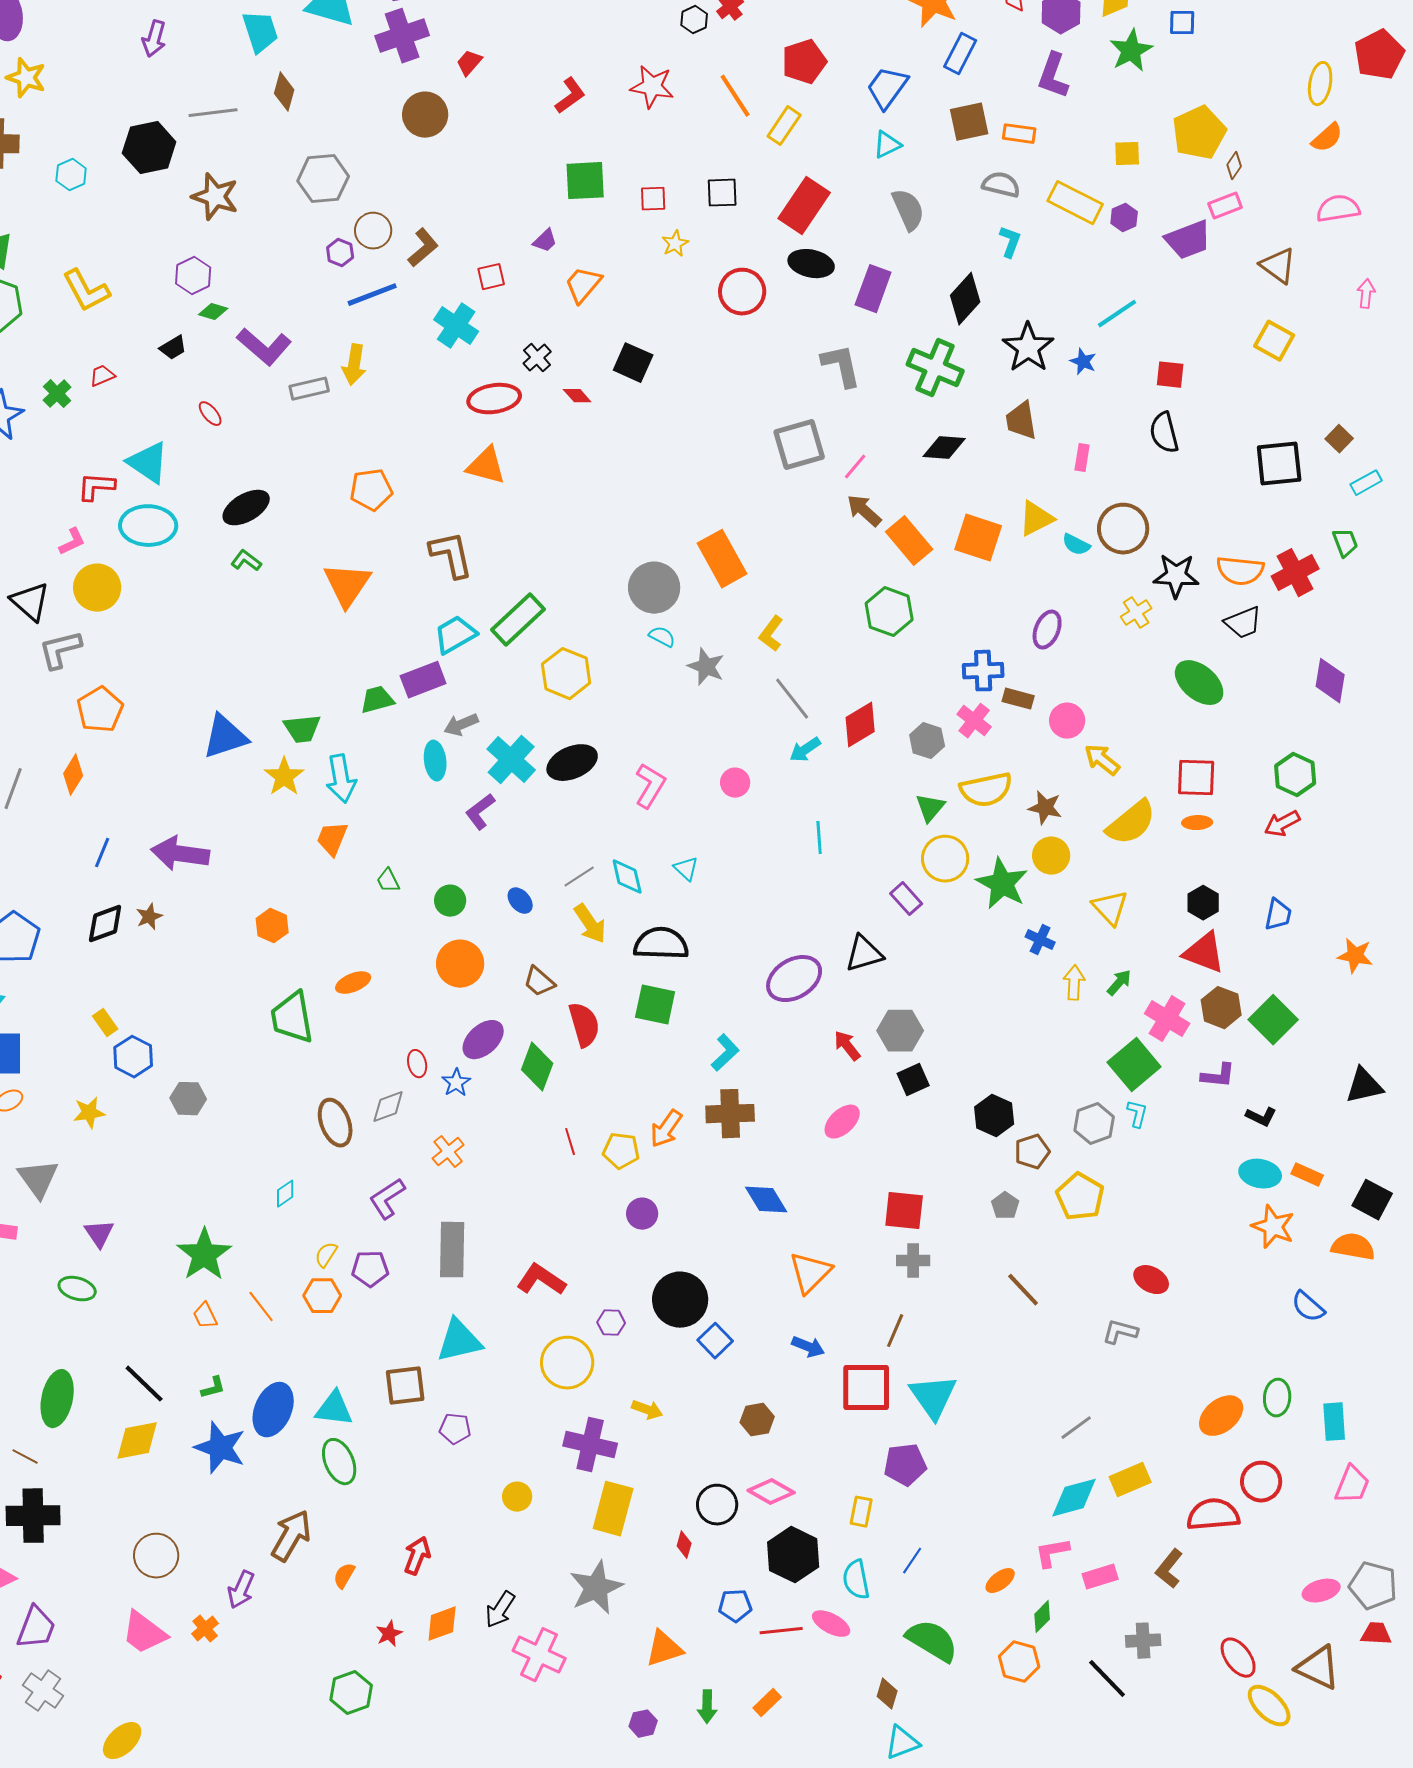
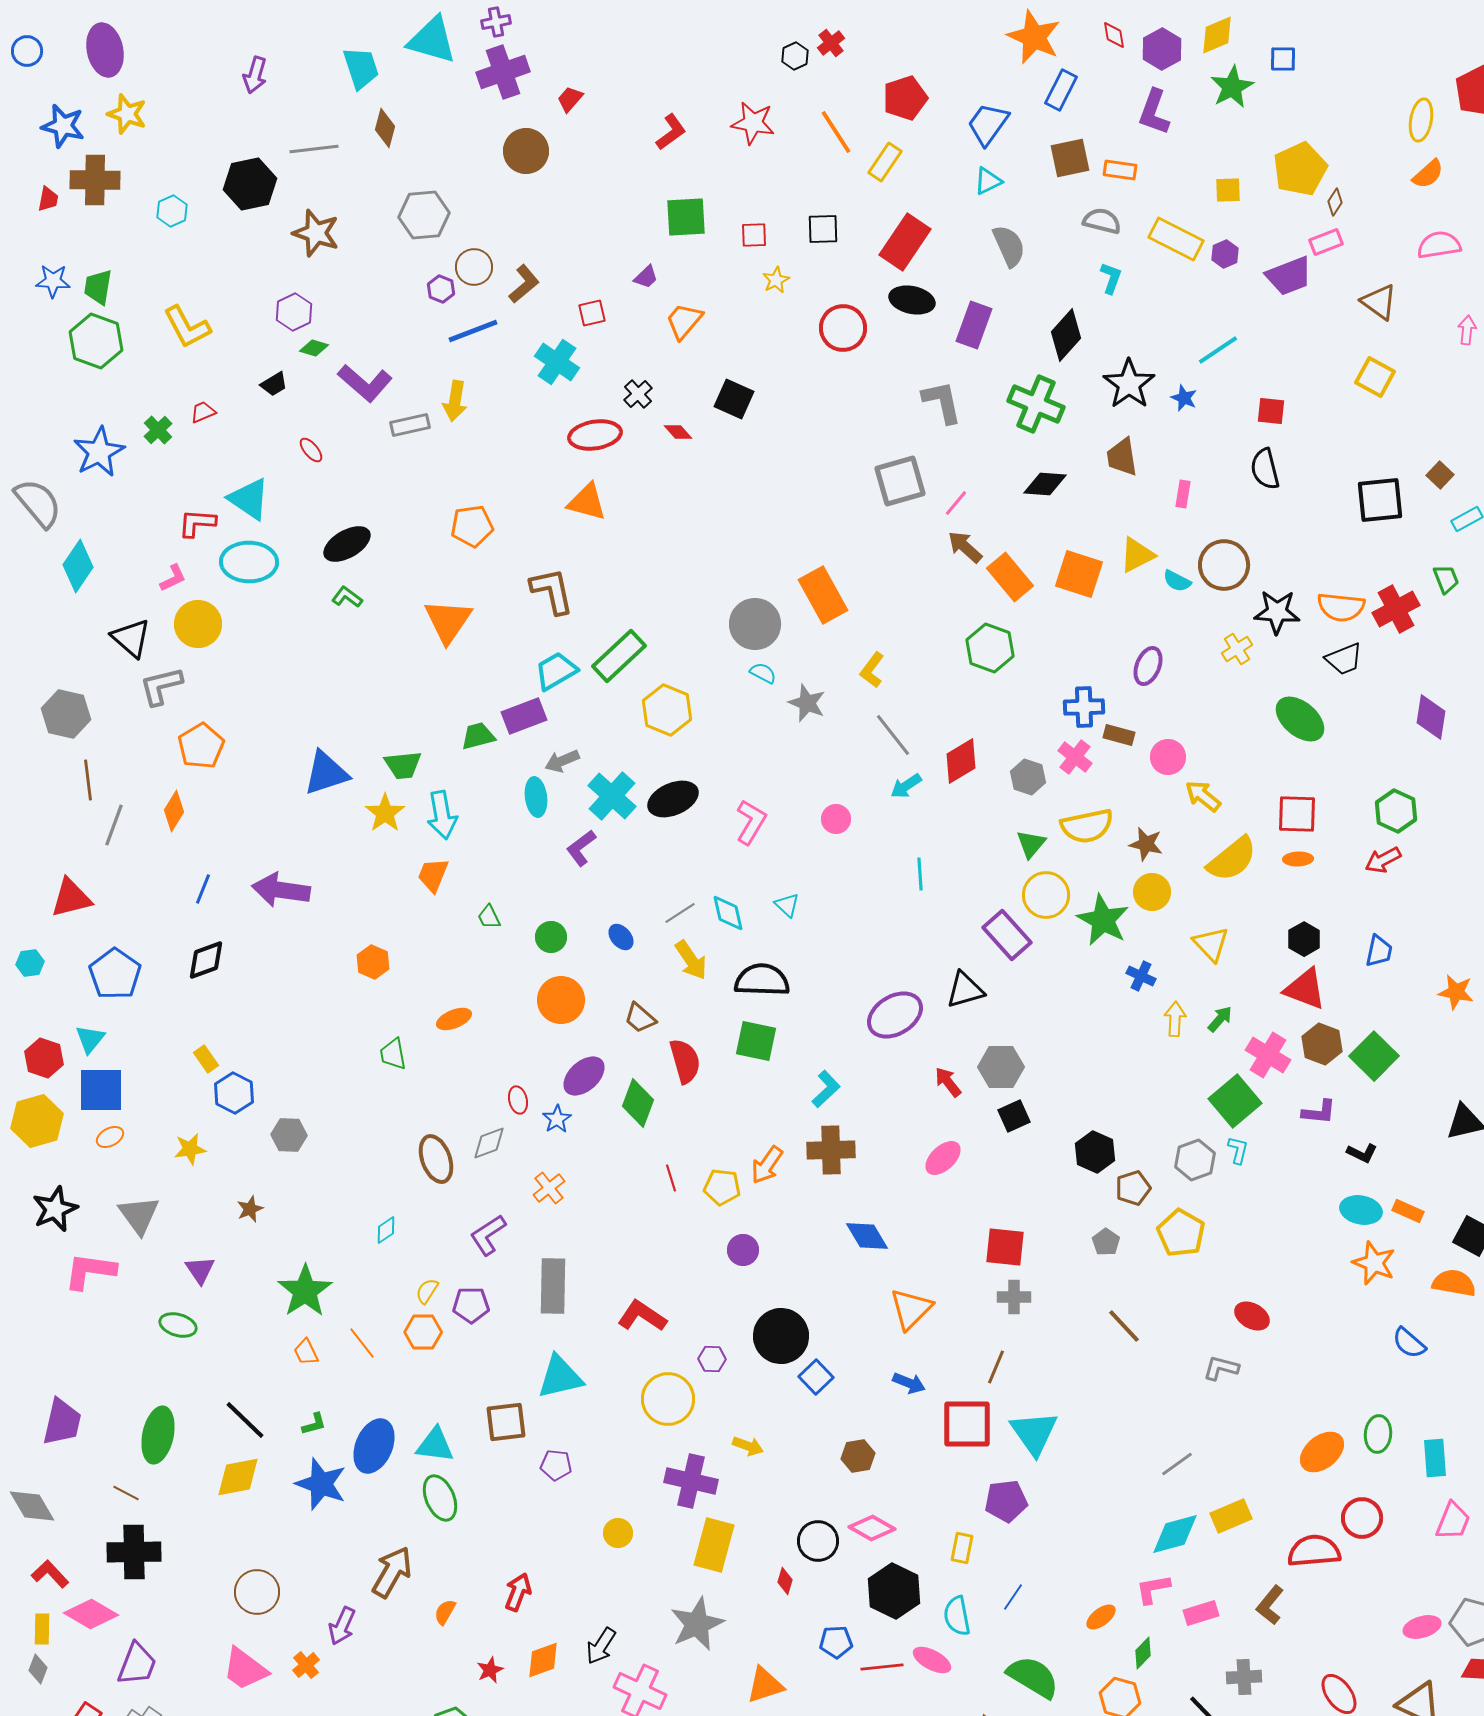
purple rectangle: (906, 899) -> (1007, 935), size x1.5
brown star: (149, 917) -> (250, 1209), moved
green trapezoid: (292, 1018) -> (393, 1054), size x0.6

